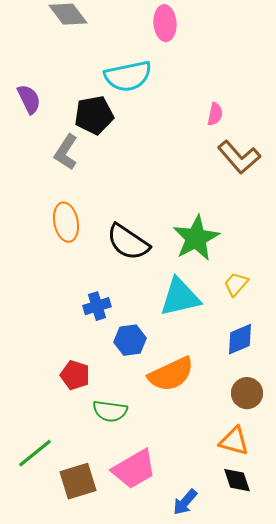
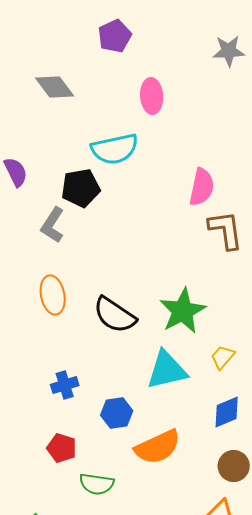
pink semicircle: (215, 114) -> (202, 187), size x1.6
brown L-shape: (239, 157) -> (226, 230), turned -147
blue cross: (97, 306) -> (65, 385), moved

